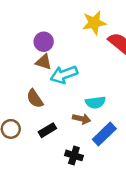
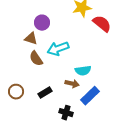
brown triangle: (44, 62) -> (31, 39), moved
brown semicircle: (35, 99) -> (36, 59), moved

